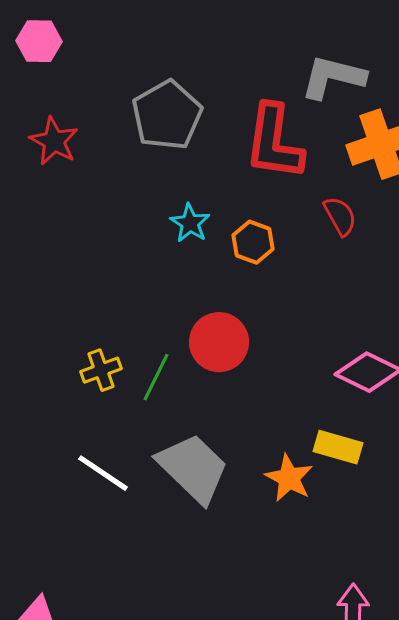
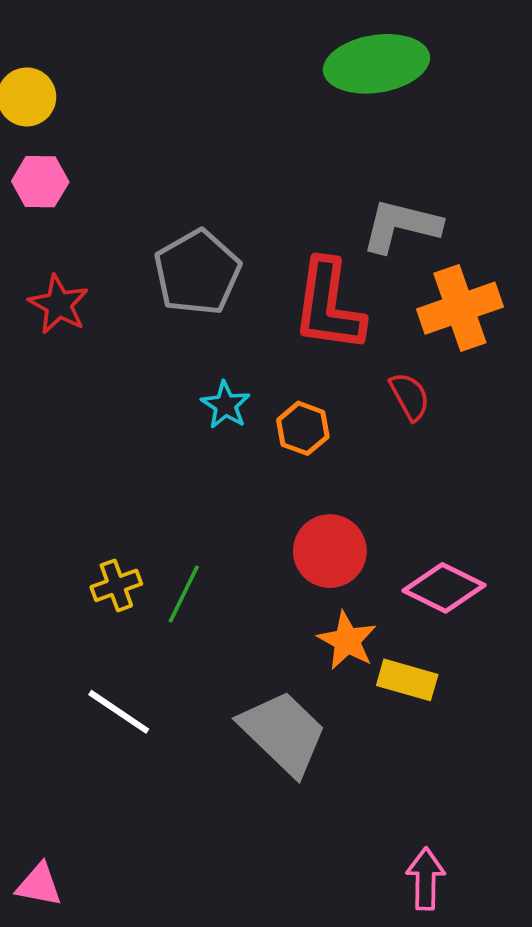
red circle: (219, 342) -> (330, 551), moved
gray trapezoid: (193, 468) -> (283, 733), moved
orange star: (289, 478) -> (347, 641), moved

